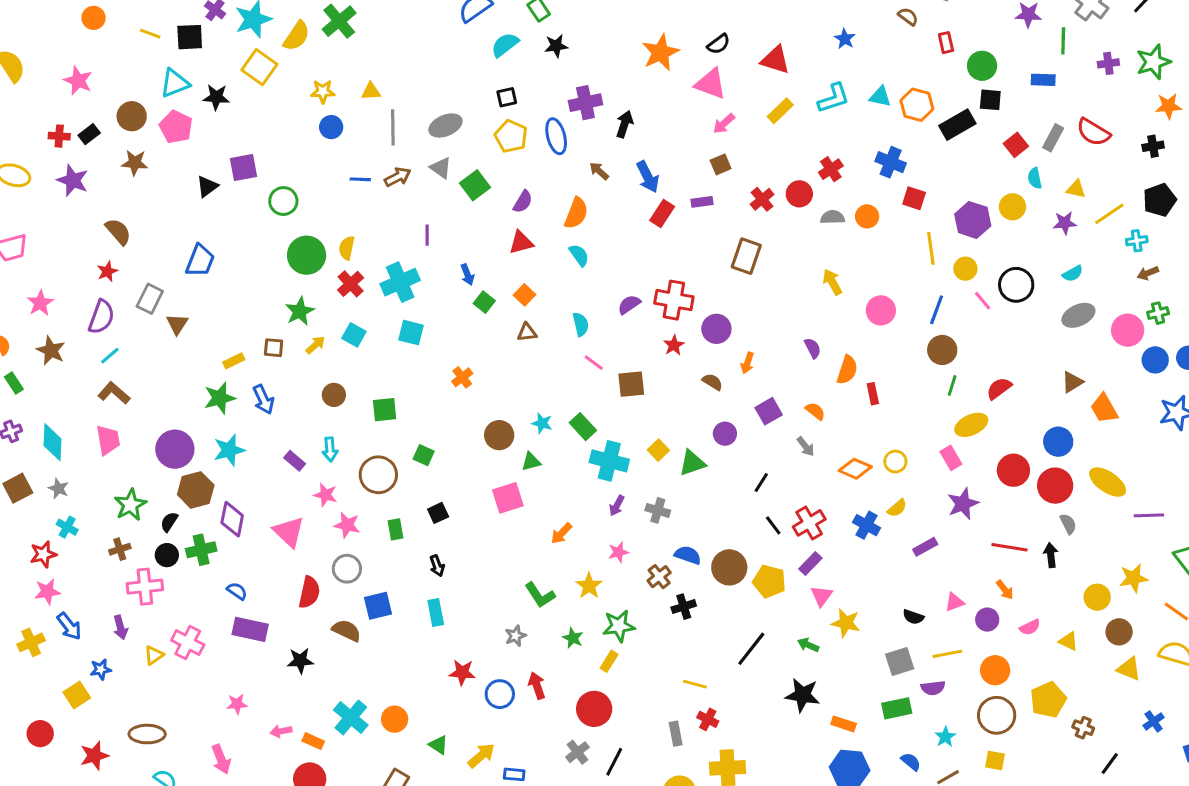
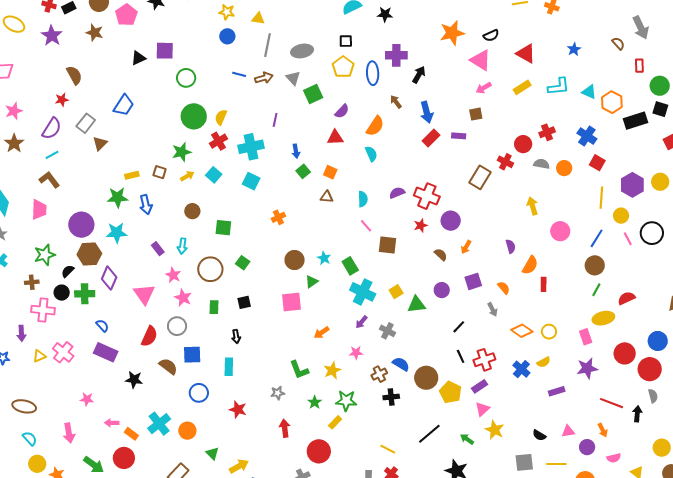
red cross: (762, 199) -> (505, 162), moved, turned -35
orange square: (524, 295) -> (330, 172), turned -32
green triangle: (531, 462) -> (312, 282), turned -32
blue circle: (500, 694) -> (199, 393), moved

